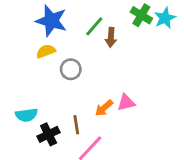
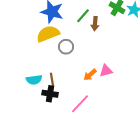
yellow semicircle: (46, 51) -> (48, 34), size x1.6
brown line: (76, 125) -> (52, 80), moved
black cross: (49, 134) -> (50, 94), turned 35

